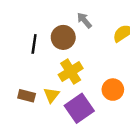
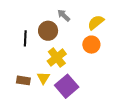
orange circle: (113, 90) -> (91, 45), moved

